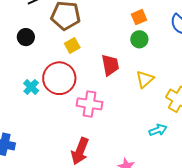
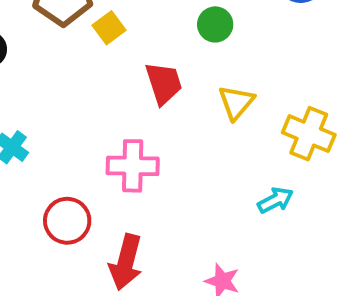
yellow square: (72, 46) -> (109, 28), moved
red circle: (59, 78) -> (67, 221), moved, size x0.7

